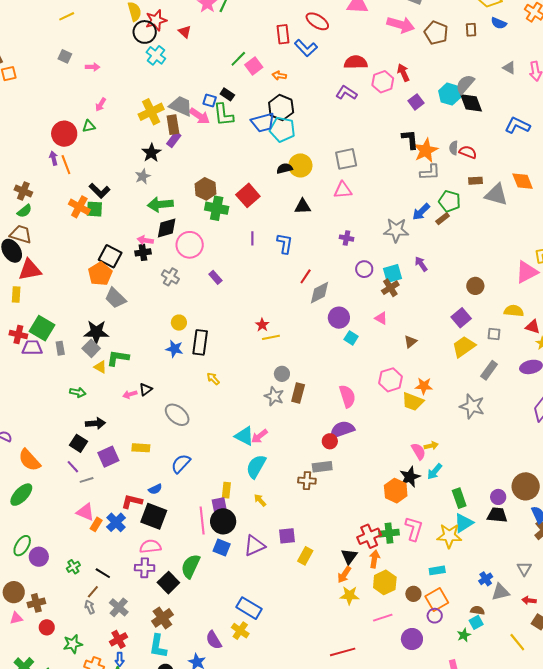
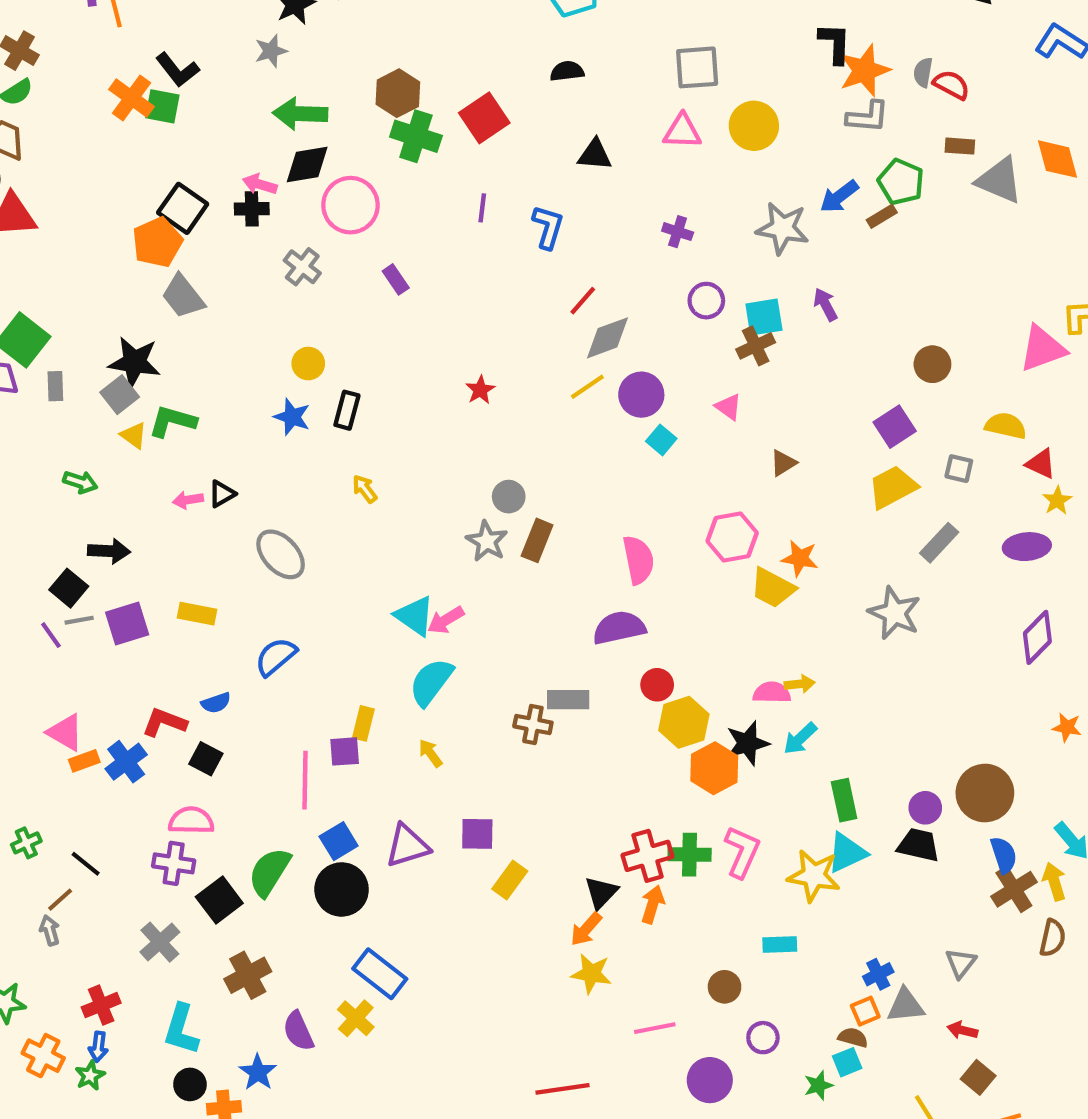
yellow circle: (300, 165) -> (754, 126), moved
yellow line: (271, 337) -> (587, 387), moved, turned -30
black rectangle: (200, 342) -> (347, 410), size x0.7
red circle: (330, 441) -> (657, 685), moved
pink semicircle: (419, 451) -> (772, 693), turned -66
gray line: (87, 480) -> (79, 620), moved
black square: (154, 516) -> (206, 759), size x0.6
black circle: (223, 521) -> (342, 889), moved
orange rectangle: (96, 524) -> (84, 761), turned 32
blue square: (222, 547) -> (339, 841), turned 30
yellow hexagon: (385, 582) -> (684, 722), moved
orange square: (437, 600) -> (865, 1011), moved, size x0.6
gray cross: (119, 607) -> (160, 942), moved
brown cross: (162, 618) -> (248, 975), moved

